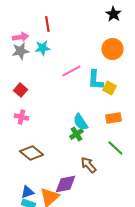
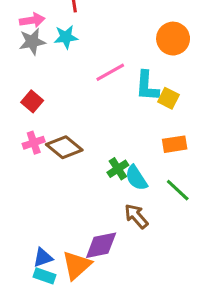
pink cross: (21, 117) -> (34, 143), turned -32
cyan semicircle: (80, 122) -> (136, 178), moved
brown diamond: (31, 153) -> (64, 147), moved

